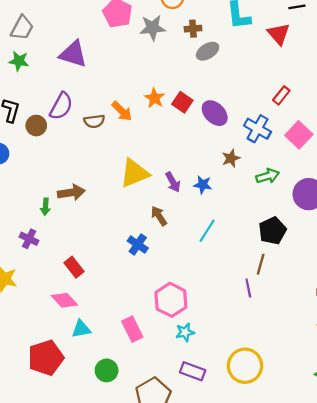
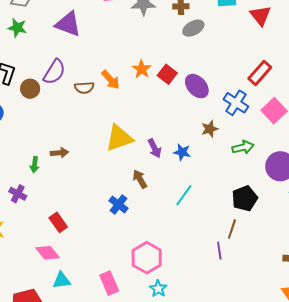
red rectangle: (281, 95) -> (260, 73), size x1.4
brown arrow: (71, 193) -> (59, 153), size x0.7
cyan star: (185, 332) -> (158, 289), turned -30

